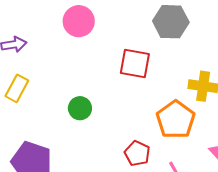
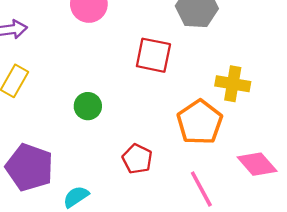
red pentagon: (137, 153) -> (137, 159), moved

